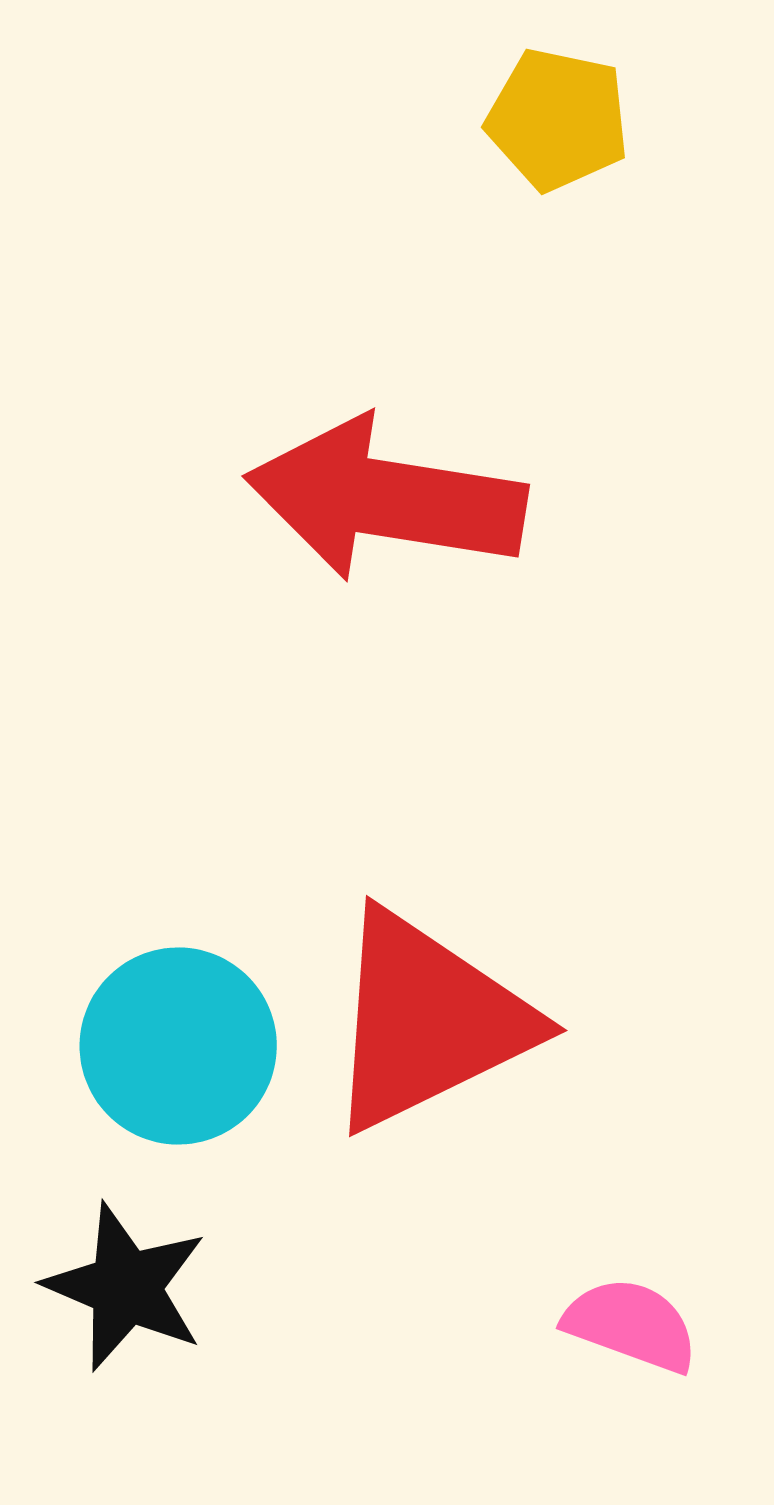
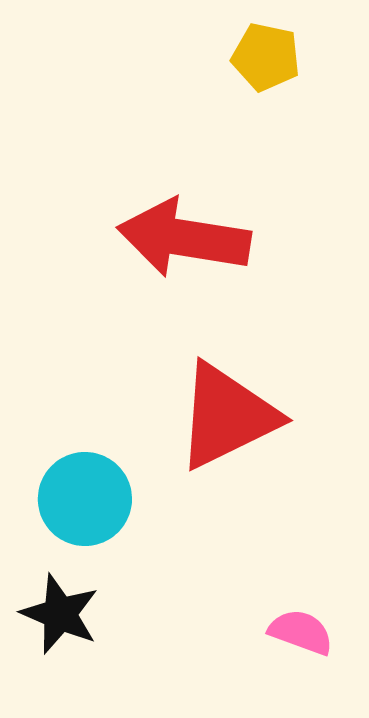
red triangle: (428, 1021) -> (227, 416), moved

